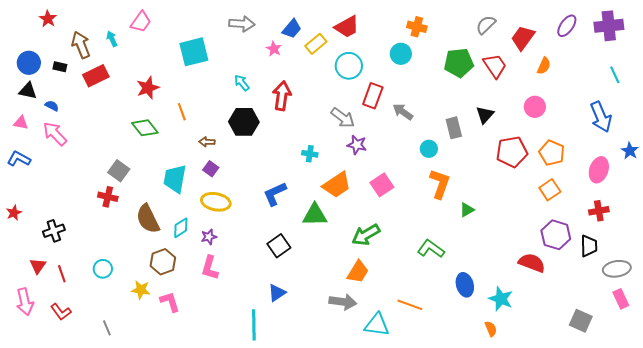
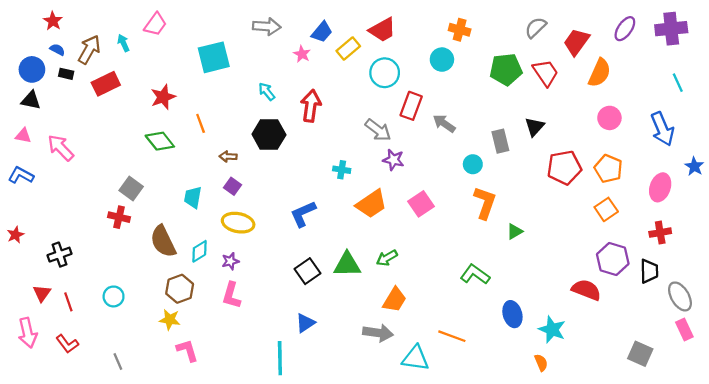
brown arrow: (81, 45) -> (89, 50), turned 52
orange semicircle: (544, 66) -> (600, 73), size x1.5
blue semicircle: (52, 106) -> (57, 50), moved
pink circle: (535, 107) -> (609, 118), moved
cyan trapezoid: (175, 179) -> (193, 197), size x0.7
green triangle: (315, 215) -> (347, 265), moved
green arrow: (366, 235) -> (387, 258), moved, size x0.7
gray ellipse: (617, 269) -> (680, 296), turned 68
yellow star: (141, 290) -> (170, 320), moved
pink L-shape: (170, 302) -> (187, 350), moved

